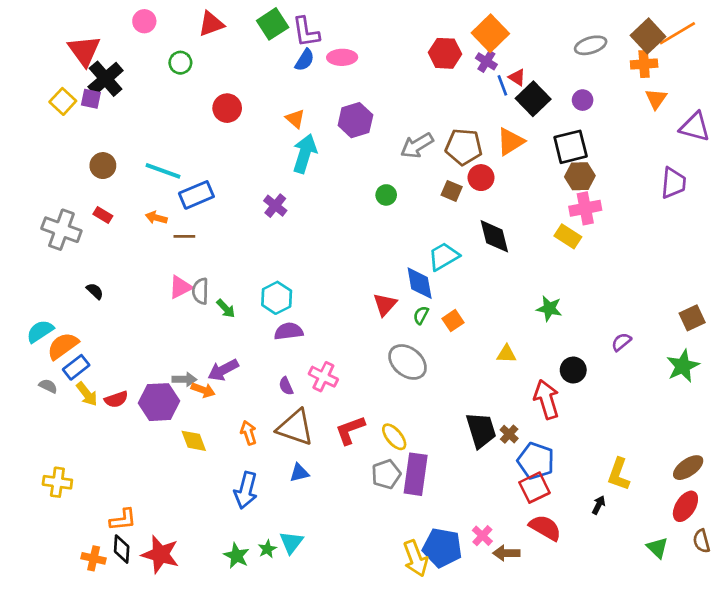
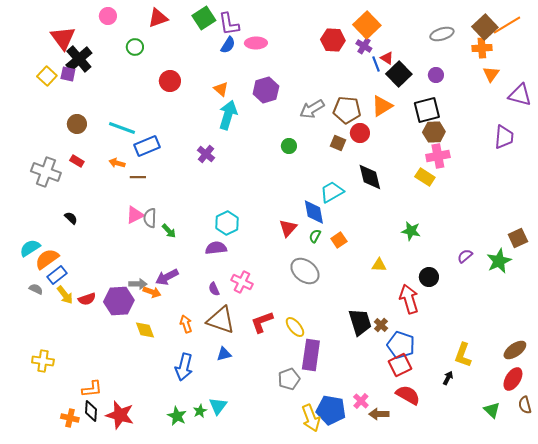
cyan hexagon: (277, 298) -> (227, 223), moved
green star: (683, 366) -> (499, 261), moved
gray pentagon: (386, 474) -> (289, 379), moved

